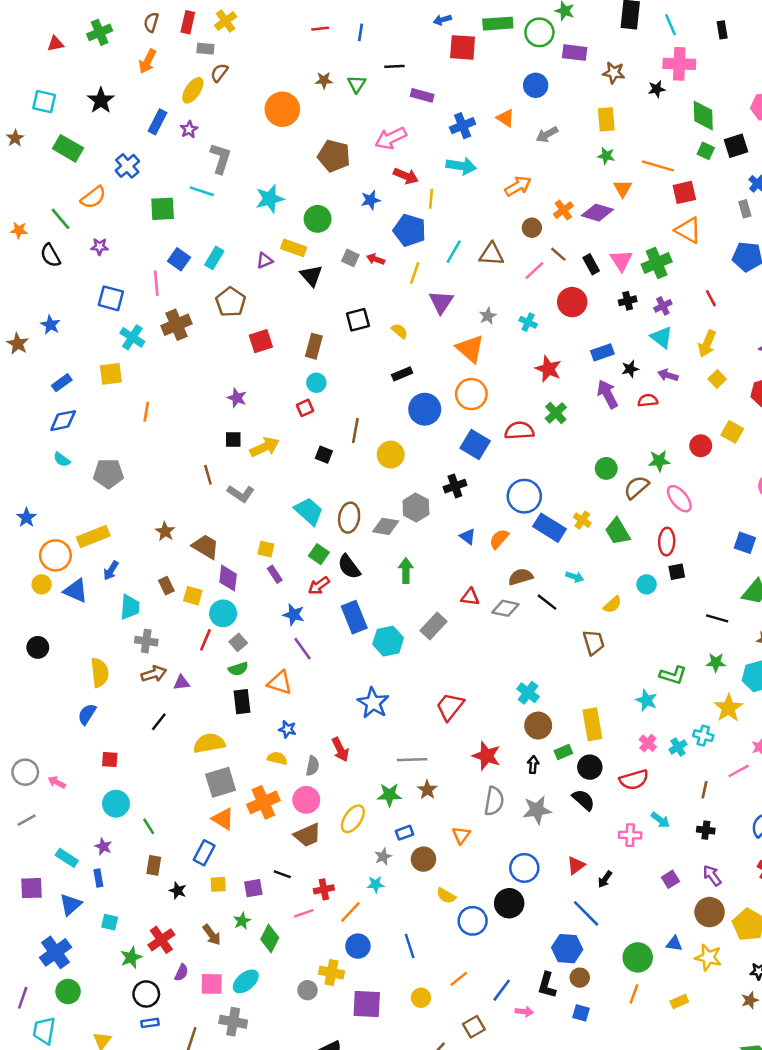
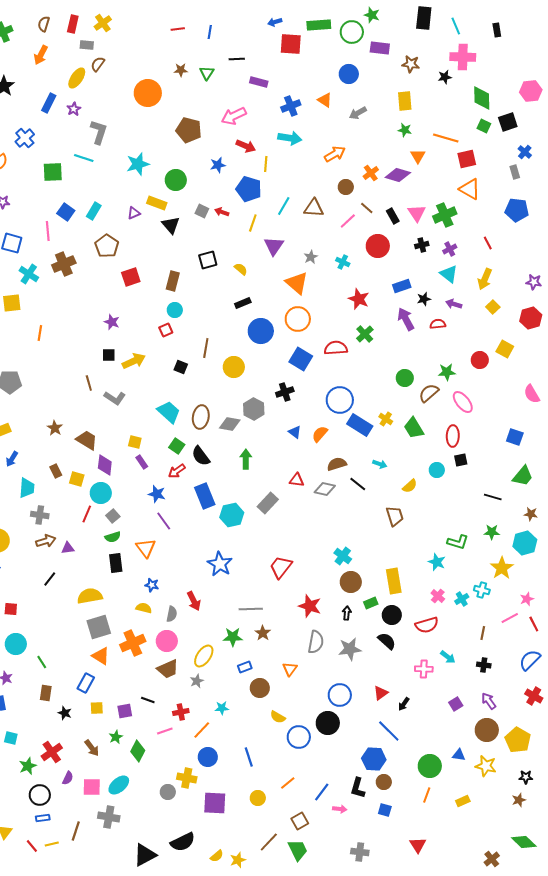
orange triangle: (280, 683) -> (146, 548), turned 35
gray star: (383, 857) -> (197, 681), moved

